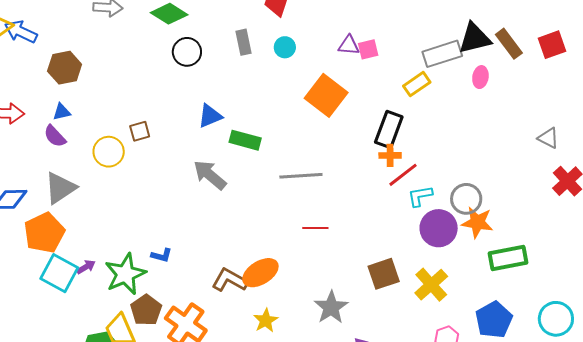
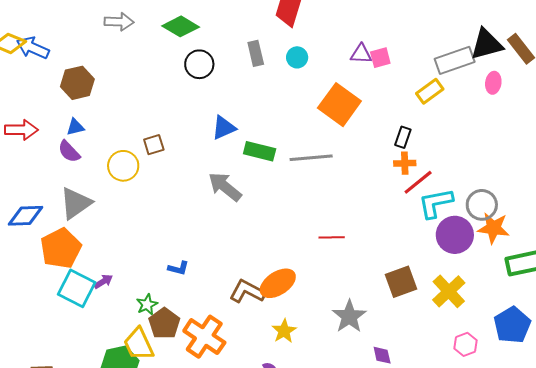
black rectangle: (389, 129) -> (403, 137), size x0.6
gray line: (301, 176) -> (311, 158), moved
cyan L-shape: (420, 196) -> (436, 203), size x1.4
green star: (125, 274) -> (147, 304), moved, size x0.5

